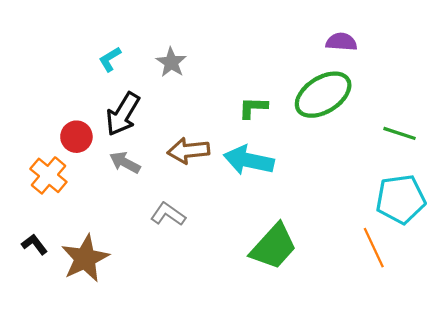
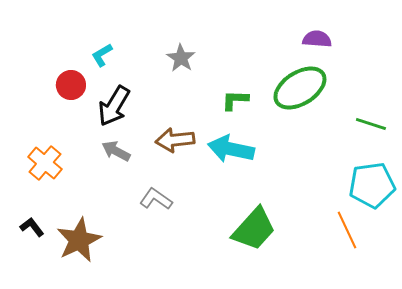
gray star: (171, 62) -> (181, 58), moved
red circle: (76, 137) -> (71, 85), moved

